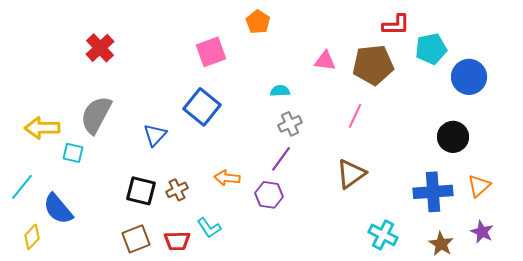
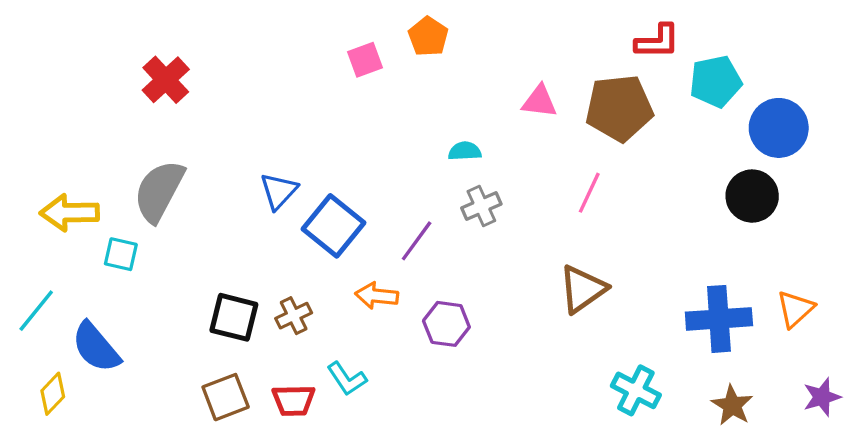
pink square: (211, 52) -> (365, 60), moved, size x0.7
blue square: (202, 107) -> (333, 226), moved
blue triangle: (155, 135) -> (279, 191), moved
black circle: (453, 137) -> (752, 196), moved
purple line: (281, 159) -> (417, 241), moved
purple star: (482, 232) -> (822, 397), moved, turned 30

